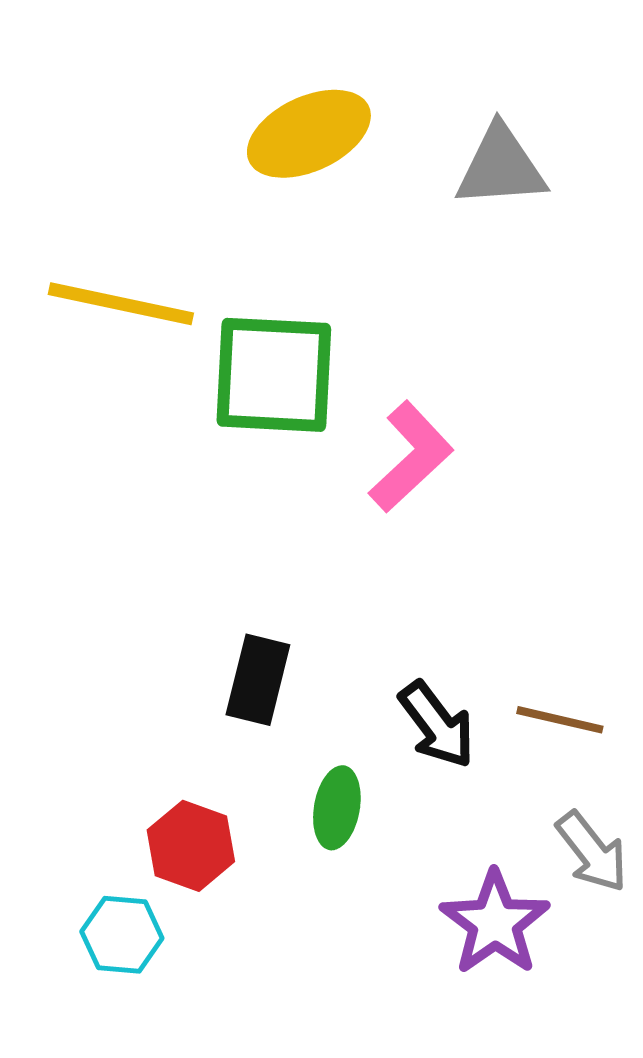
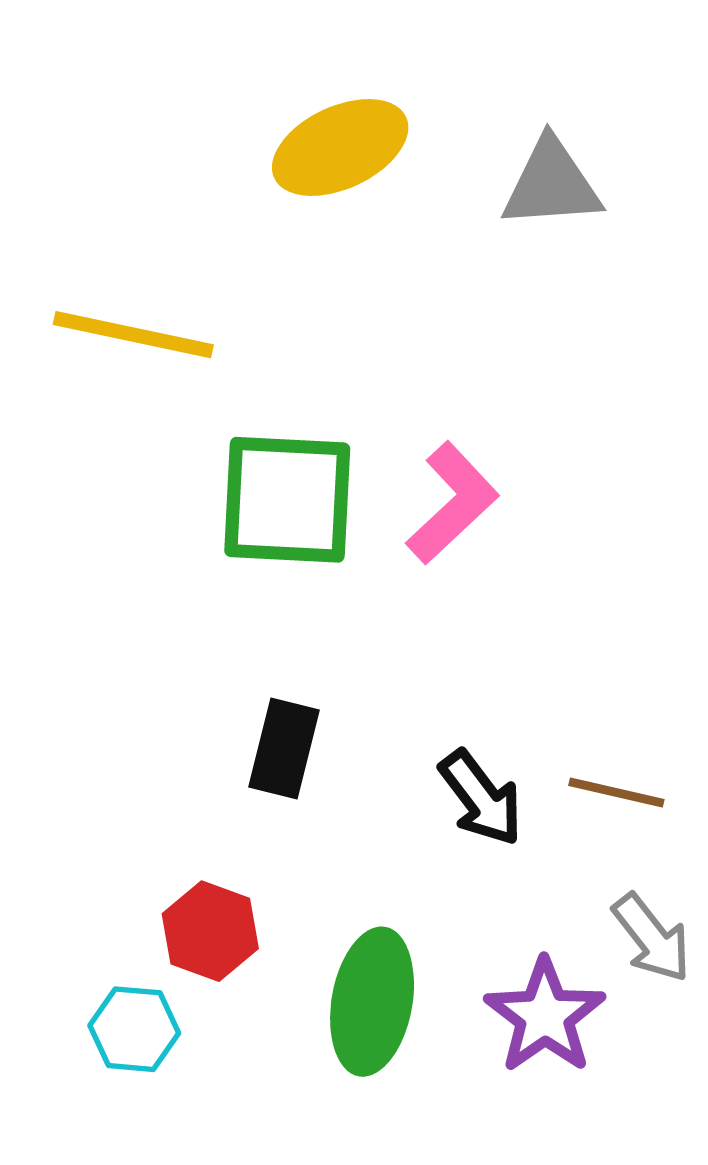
green square: (274, 375) -> (287, 500), moved
green ellipse: (337, 808) -> (372, 1002), moved, size x1.6

